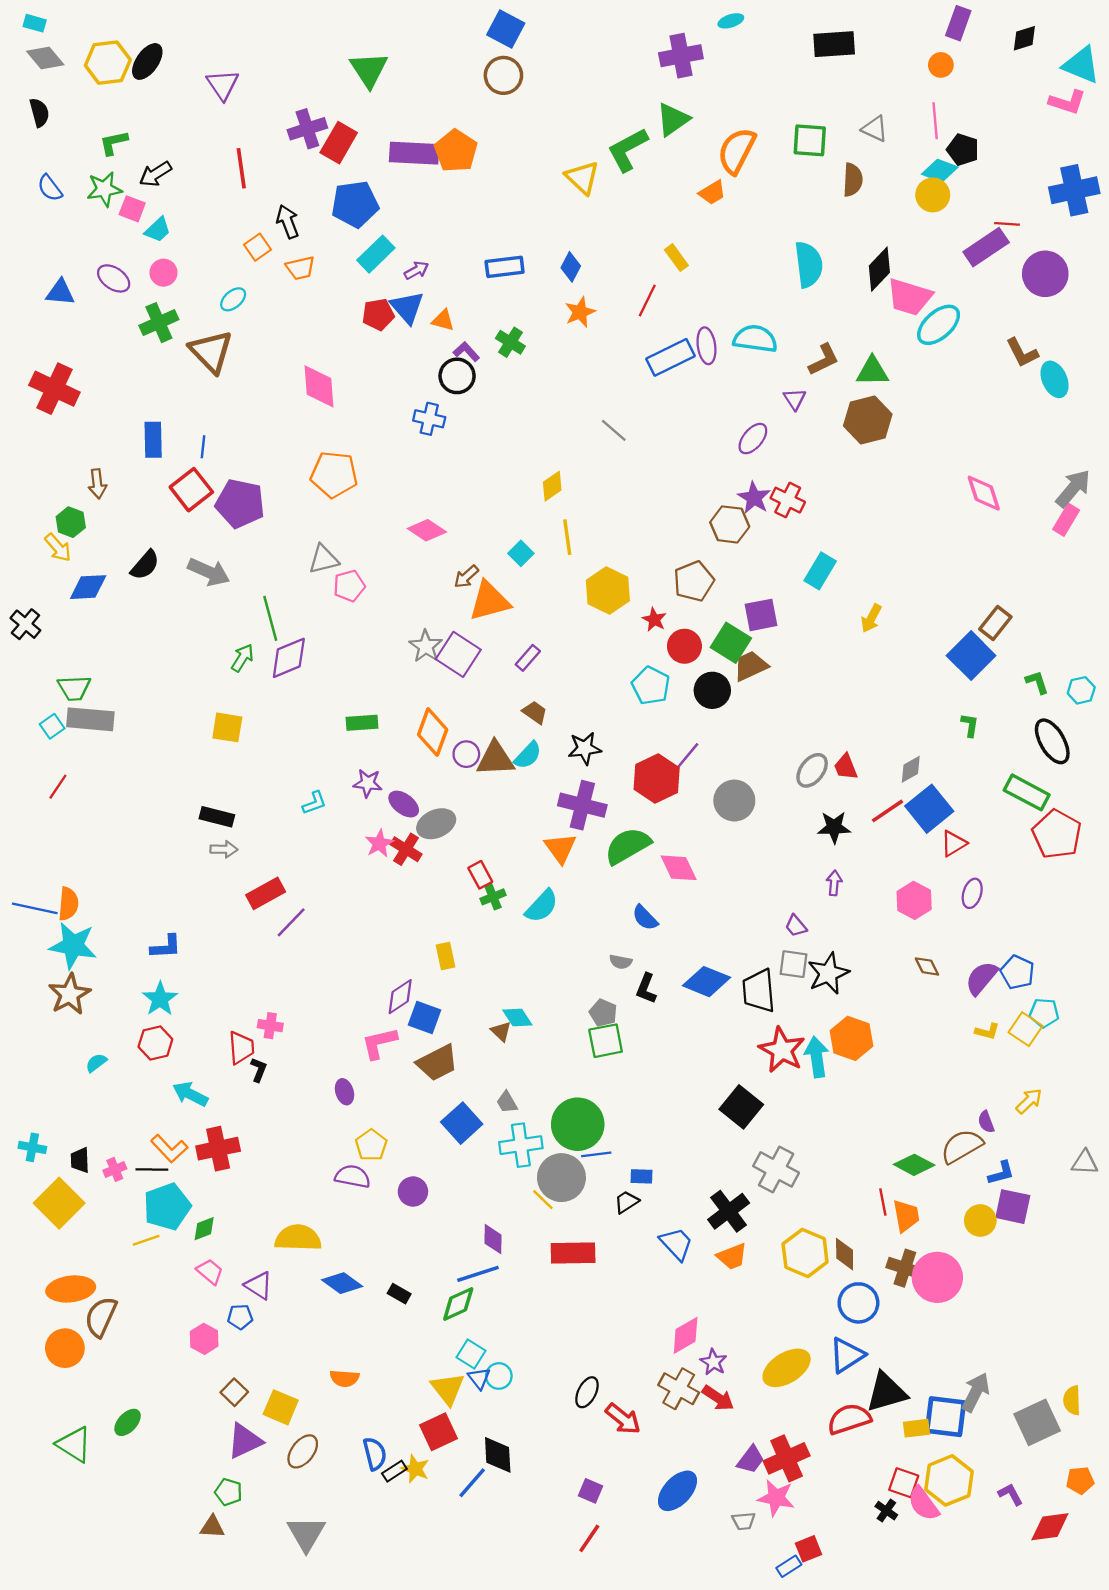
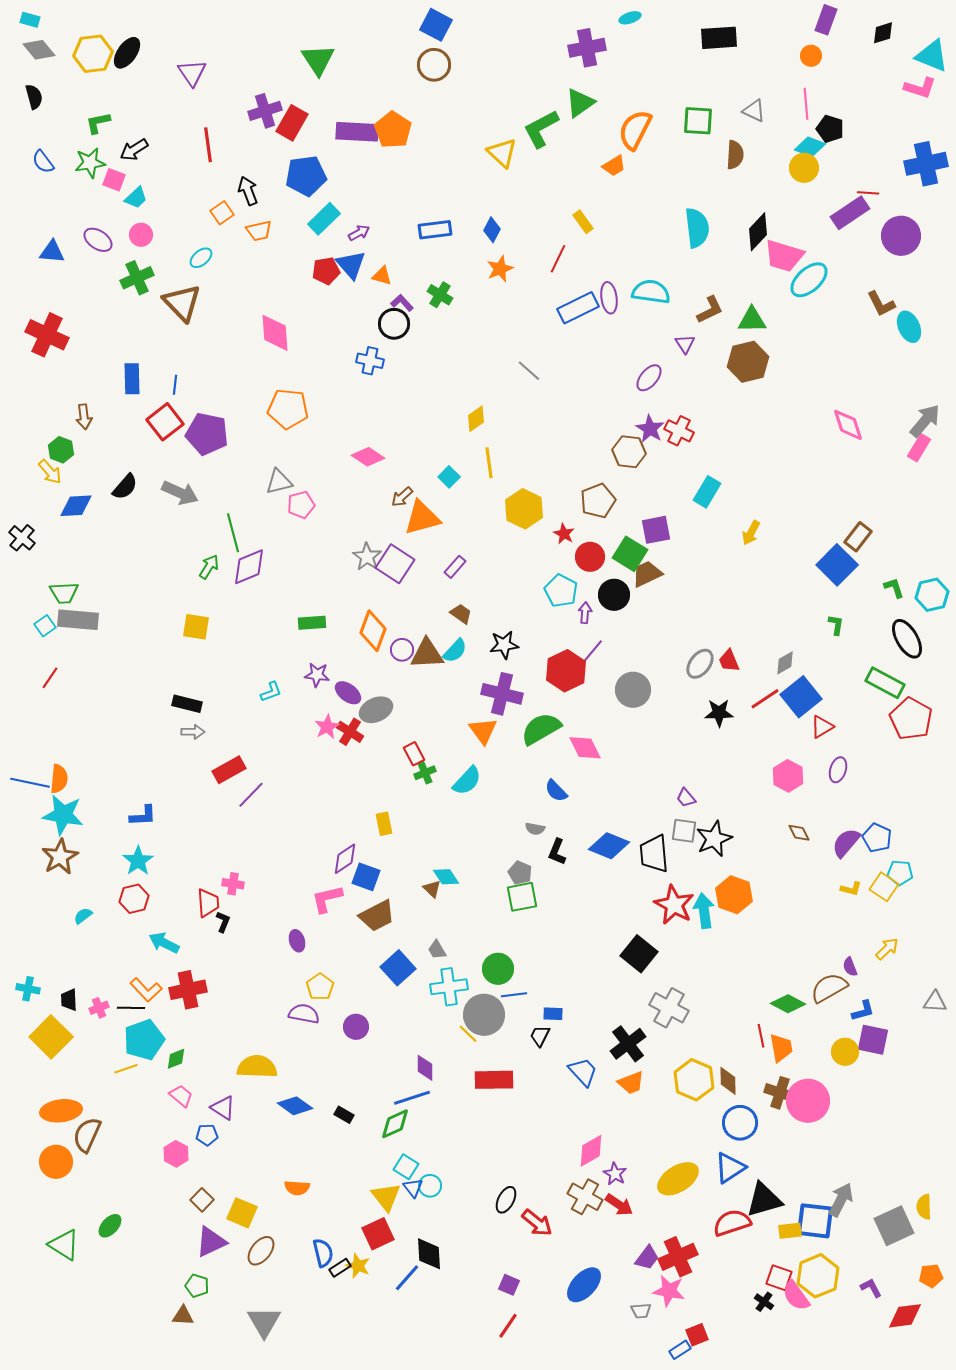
cyan hexagon: (1081, 690) -> (932, 595), size x1.4
purple arrow: (834, 883) -> (585, 613), moved
green circle: (578, 1124) -> (498, 969), size x0.7
black trapezoid: (626, 1202) -> (540, 1036), turned -30

